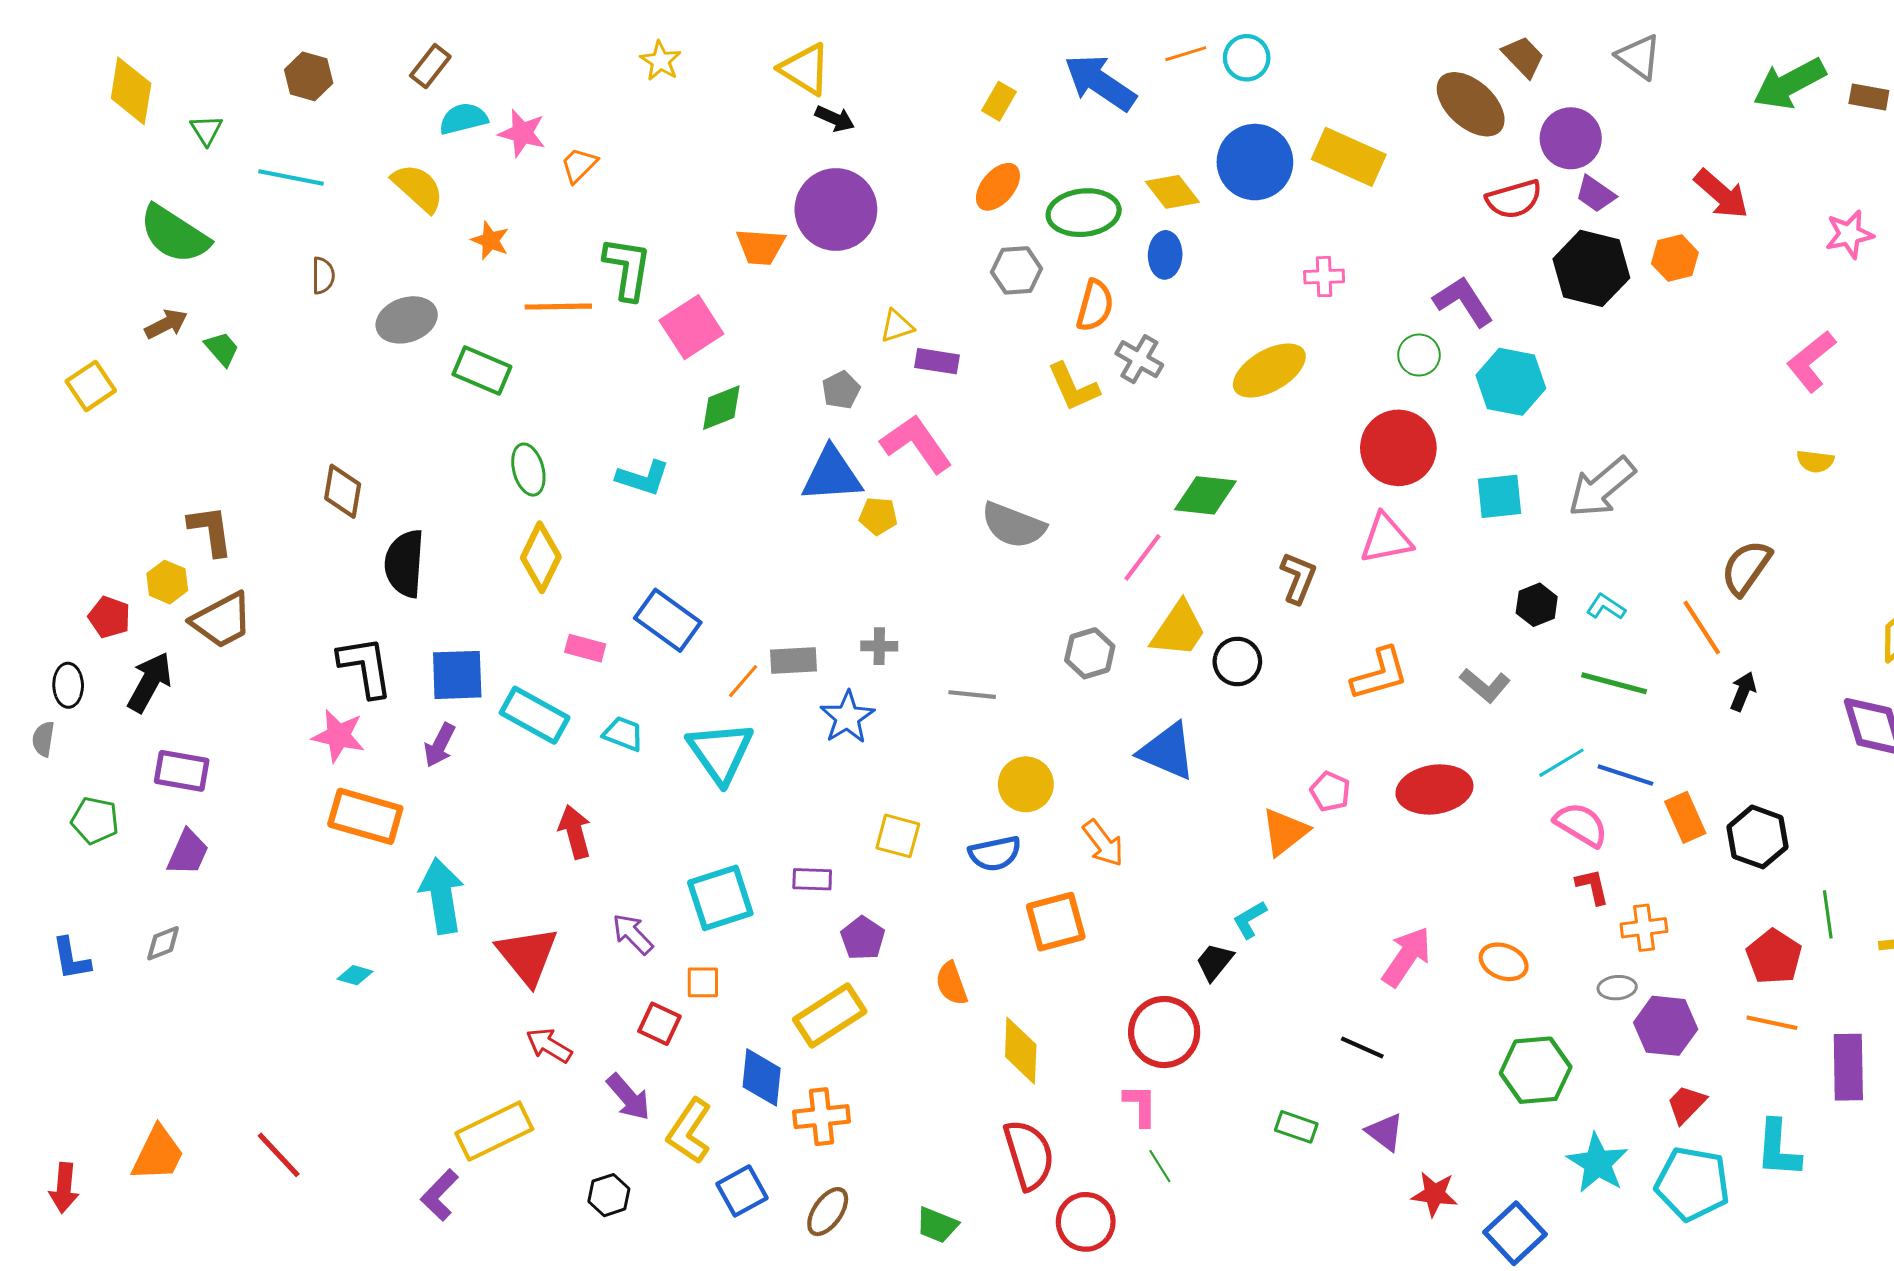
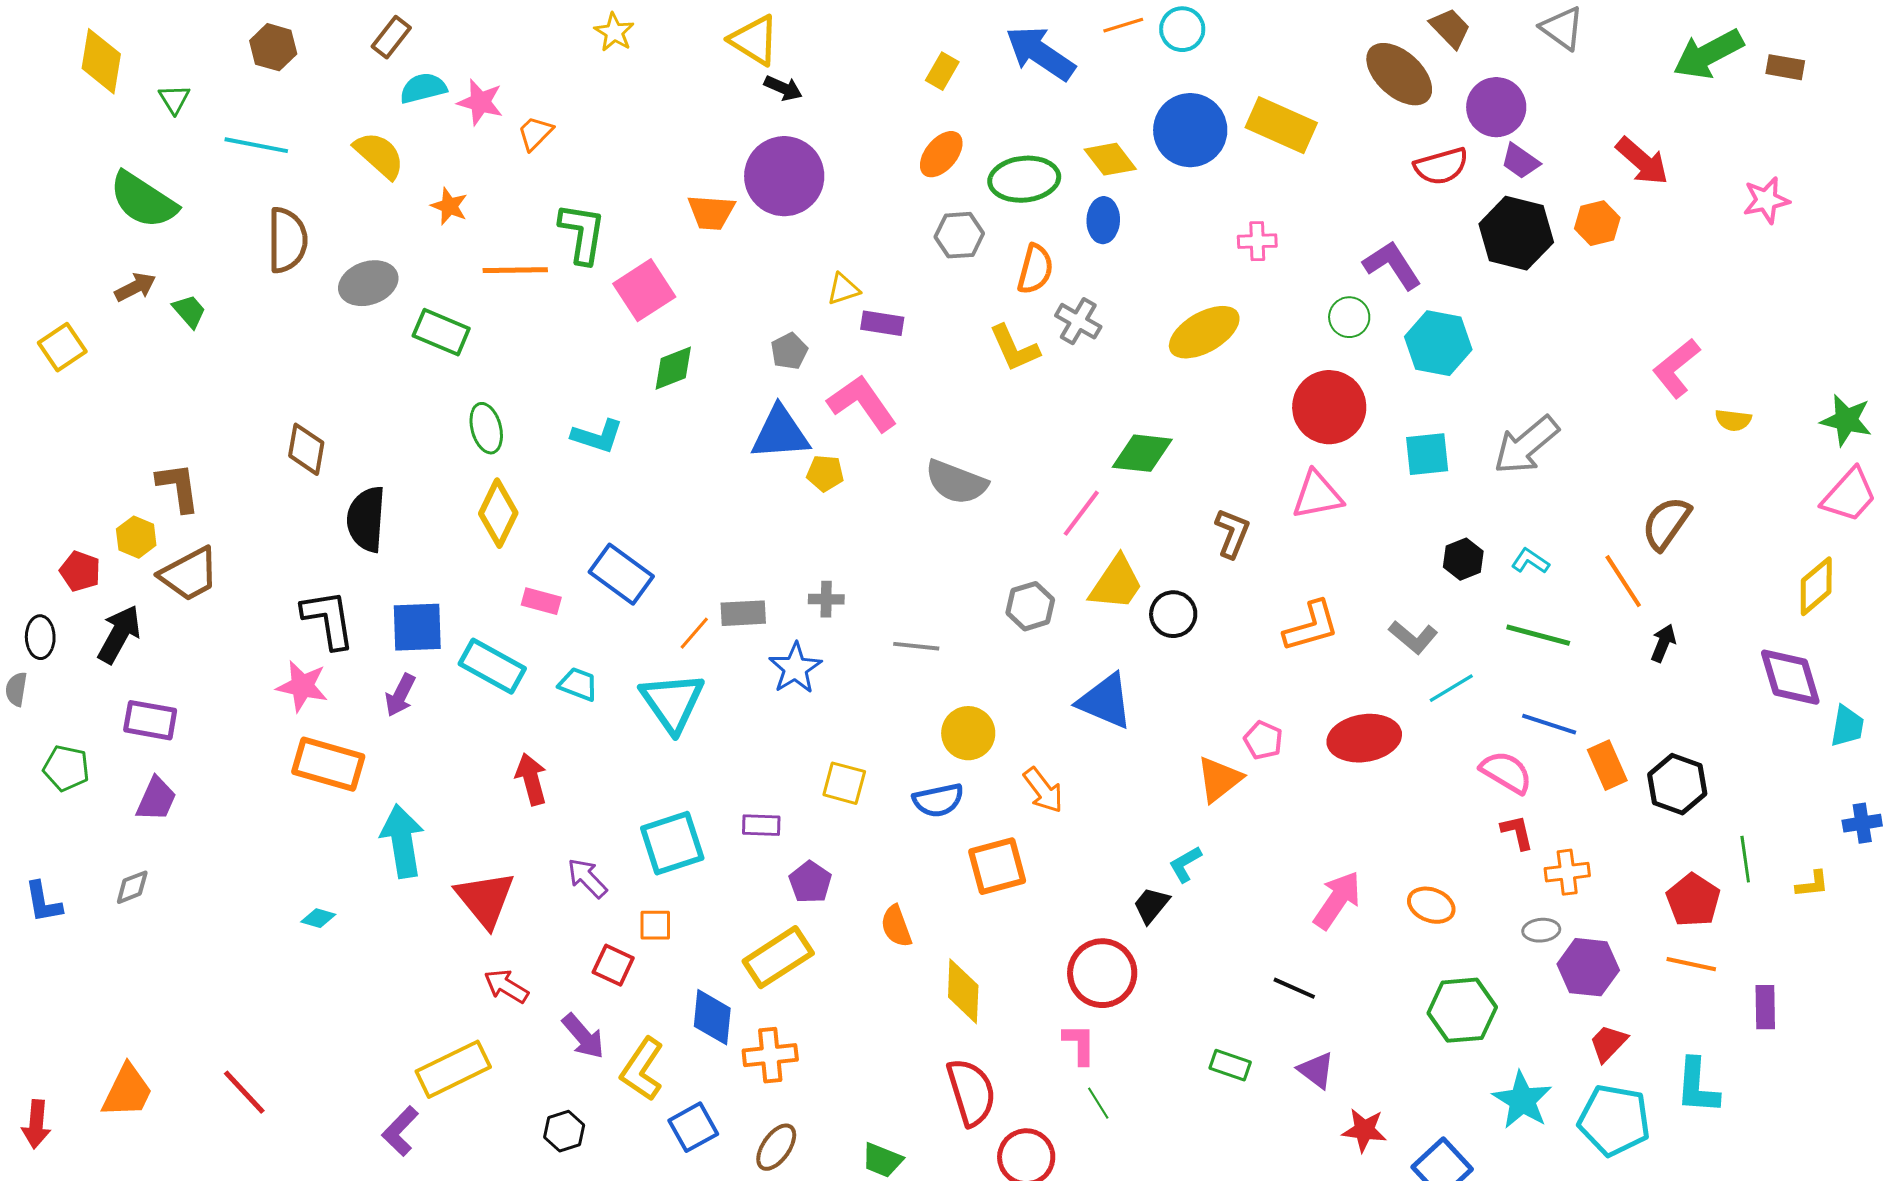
brown semicircle: (323, 276) -> (287, 240), size x1.8
pink L-shape: (1811, 361) -> (1676, 368), moved
cyan line: (1561, 763) -> (1451, 688), moved
purple rectangle: (1848, 1067) -> (1765, 1007), size x0.7

